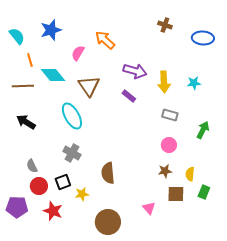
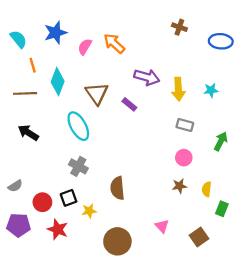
pink semicircle: (78, 53) -> (85, 47), moved
cyan diamond: (53, 75) -> (58, 82), turned 60
purple rectangle: (129, 96) -> (129, 104), moved
gray semicircle: (32, 166) -> (15, 186), moved, turned -96
brown square: (176, 194) -> (199, 237), moved, turned -36

